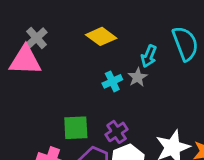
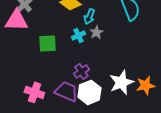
cyan arrow: (149, 56) -> (89, 16), moved
green square: (76, 128) -> (47, 43), moved

